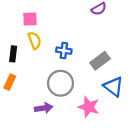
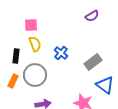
blue cross: (64, 51) -> (61, 53), turned 32
gray circle: (60, 83) -> (35, 75), moved

